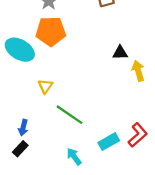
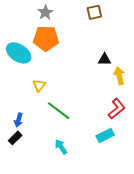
red L-shape: (138, 135) -> (117, 109), moved
cyan rectangle: (109, 142) -> (105, 136), moved

